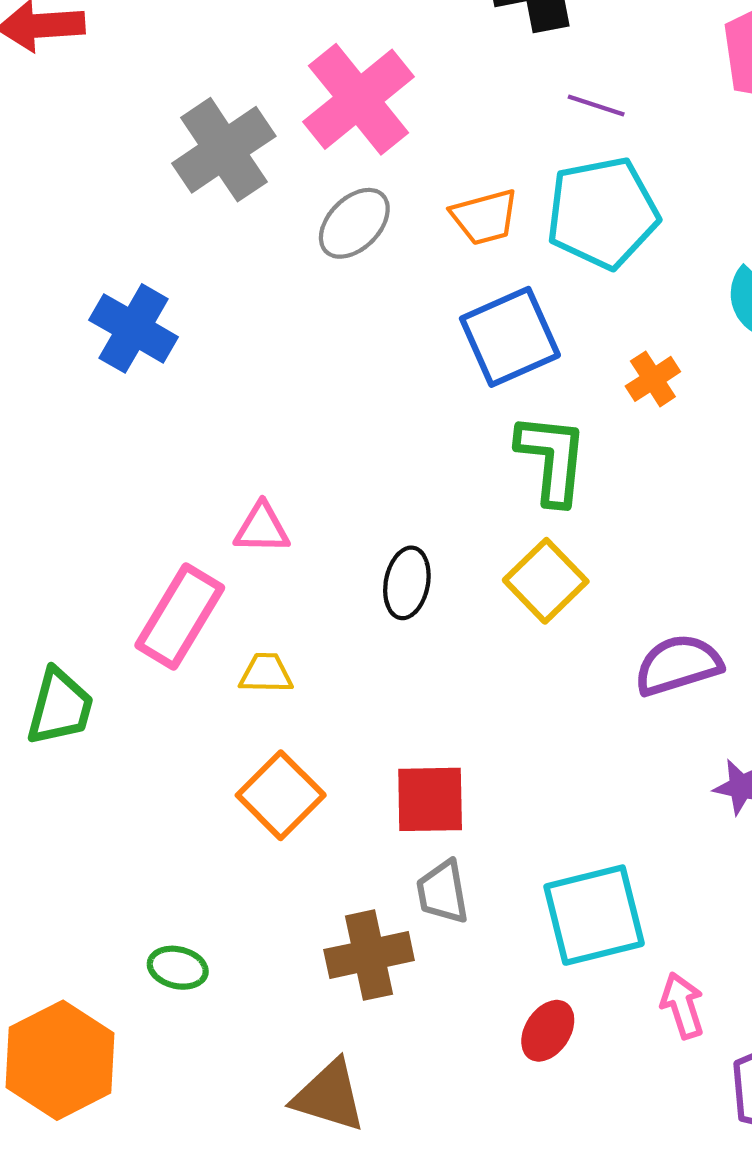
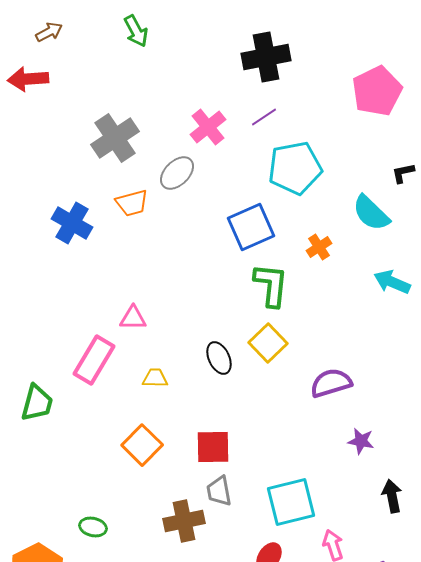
pink cross: (359, 99) -> (208, 127), moved, size x0.7
purple line: (596, 106) -> (264, 117), moved, turned -52
orange trapezoid: (485, 217) -> (132, 203), moved
black ellipse: (407, 583) -> (219, 358), moved, turned -36
yellow trapezoid: (266, 673) -> (155, 378), moved

